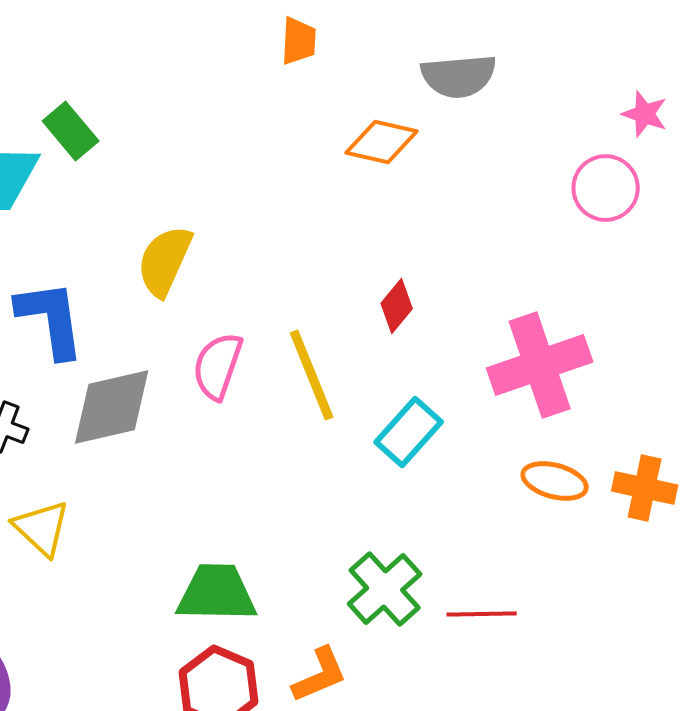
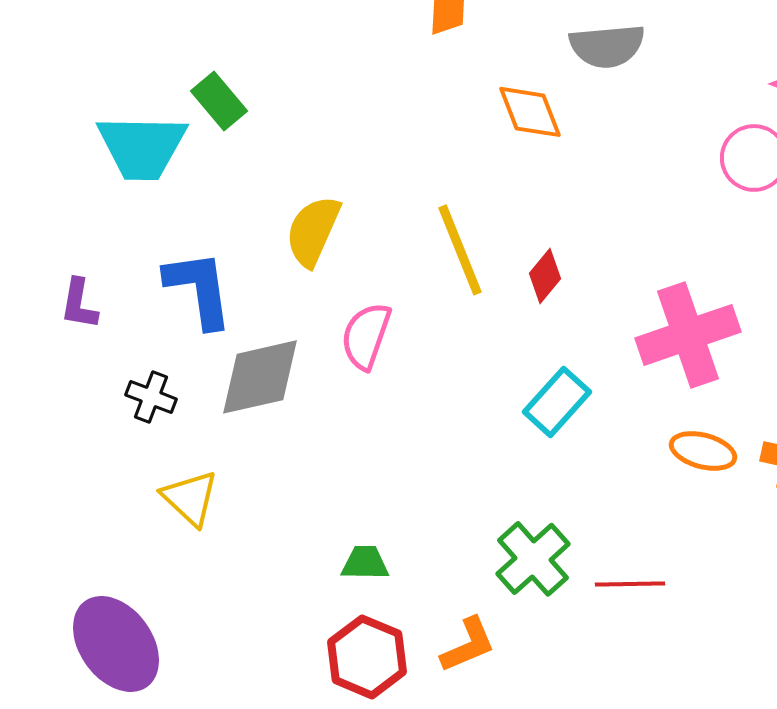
orange diamond: (382, 142) -> (530, 112), turned 56
yellow line: (312, 375) -> (460, 250), moved
green trapezoid: (217, 593) -> (365, 563), size x0.6

